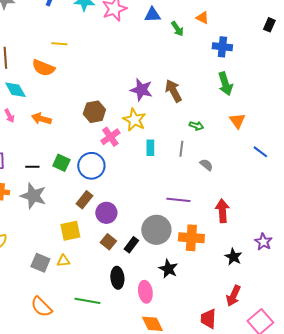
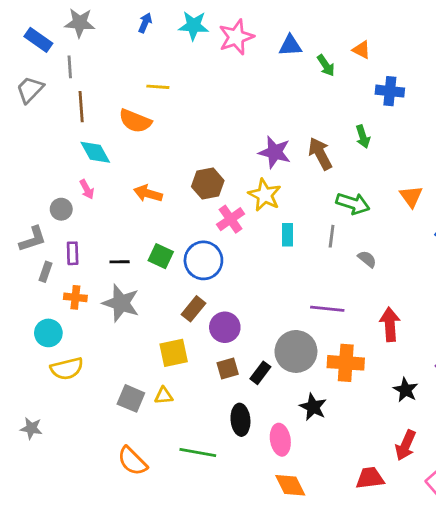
green arrow: (225, 84) -> (363, 137), moved, size x0.7
orange arrow: (41, 119) -> (148, 194), moved
green arrow: (196, 126) -> (353, 203), size x1.6
brown square: (108, 242) -> (228, 369), turned 35
red trapezoid: (208, 319) -> (370, 478), turned 80

